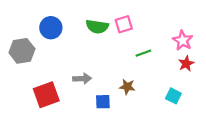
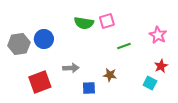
blue circle: (51, 28) -> (44, 39), moved
red star: (186, 64) -> (161, 66), moved

